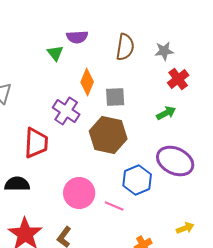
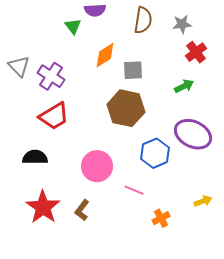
orange diamond: (87, 82) -> (105, 55), turned 36
purple cross: (66, 111) -> (51, 76), moved
red trapezoid: (36, 143) -> (54, 116), turned 56
pink line: (114, 206) -> (134, 190), moved

